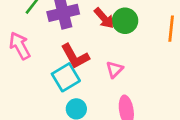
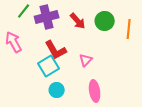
green circle: (125, 21) -> (105, 21), moved

